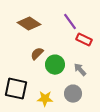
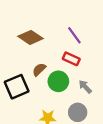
red rectangle: (84, 40) -> (71, 59), moved
black square: (16, 89) -> (17, 87), moved, turned -35

